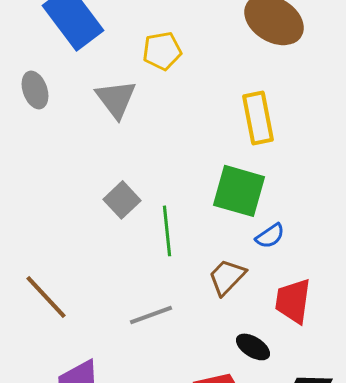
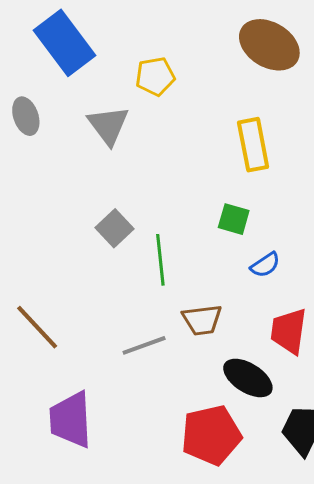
green square: (239, 191) -> (234, 219), size x0.6
brown trapezoid: (227, 277) -> (202, 320), moved, turned -141
black ellipse: (253, 347) -> (248, 378), size x1.4

